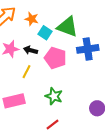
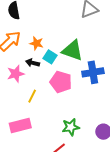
black arrow: (31, 50) -> (33, 63), moved
green star: (54, 96) -> (71, 127), moved, turned -30

